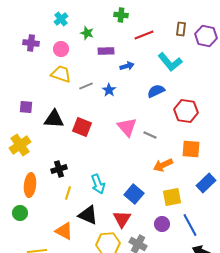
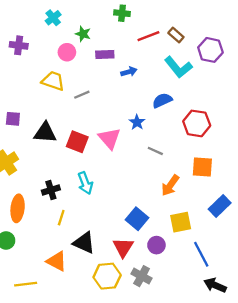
brown rectangle: (181, 29) -> (176, 35), moved, turned -56
purple hexagon: (206, 36) -> (210, 50), moved
pink circle: (61, 49) -> (67, 52), moved
blue star: (109, 90) -> (137, 122), moved
pink triangle: (127, 127) -> (109, 138), moved
orange arrow: (163, 165) -> (170, 185), turned -30
cyan arrow: (98, 184) -> (85, 183), moved
purple circle: (162, 224) -> (156, 245), moved

